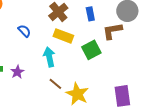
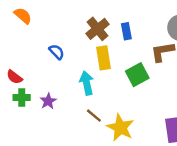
blue rectangle: (90, 14) -> (126, 31), moved
yellow rectangle: (63, 36) -> (104, 58), turned 60

